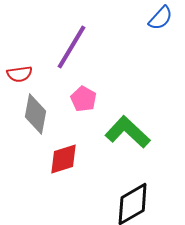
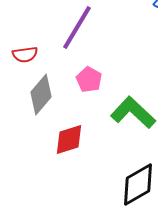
gray diamond: (36, 114) -> (41, 95), turned 30

